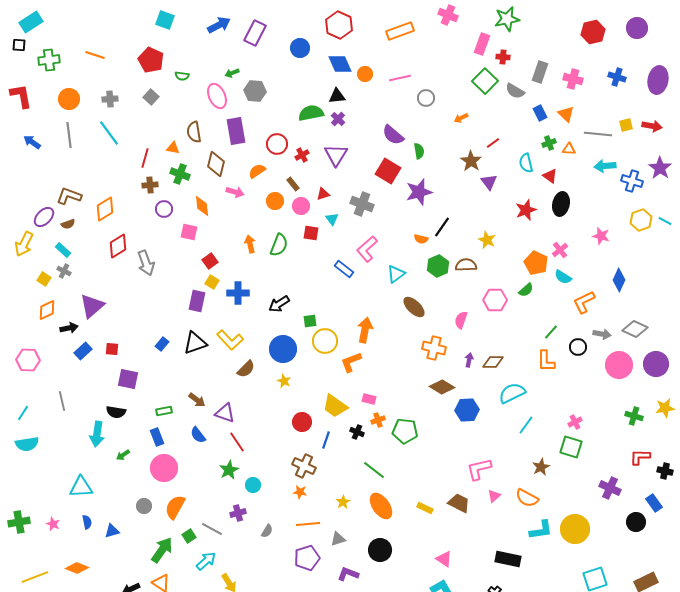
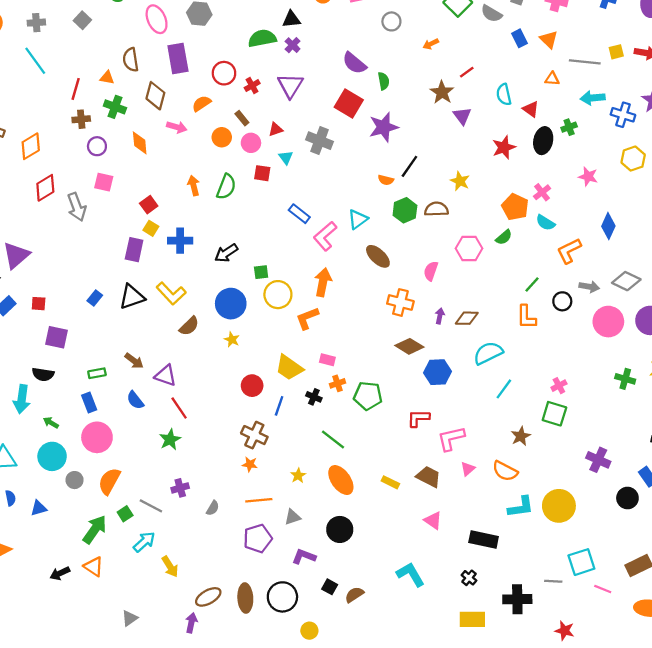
green cross: (549, 143) -> (569, 127), moved
pink square: (189, 232) -> (104, 182), moved
pink L-shape: (367, 249) -> (325, 236), moved
green arrow: (123, 455) -> (51, 423), turned 64
red L-shape: (640, 457) -> (418, 418), moved
cyan circle: (253, 485) -> (52, 456), moved, size x1.6
pink triangle: (444, 559) -> (433, 520), moved

